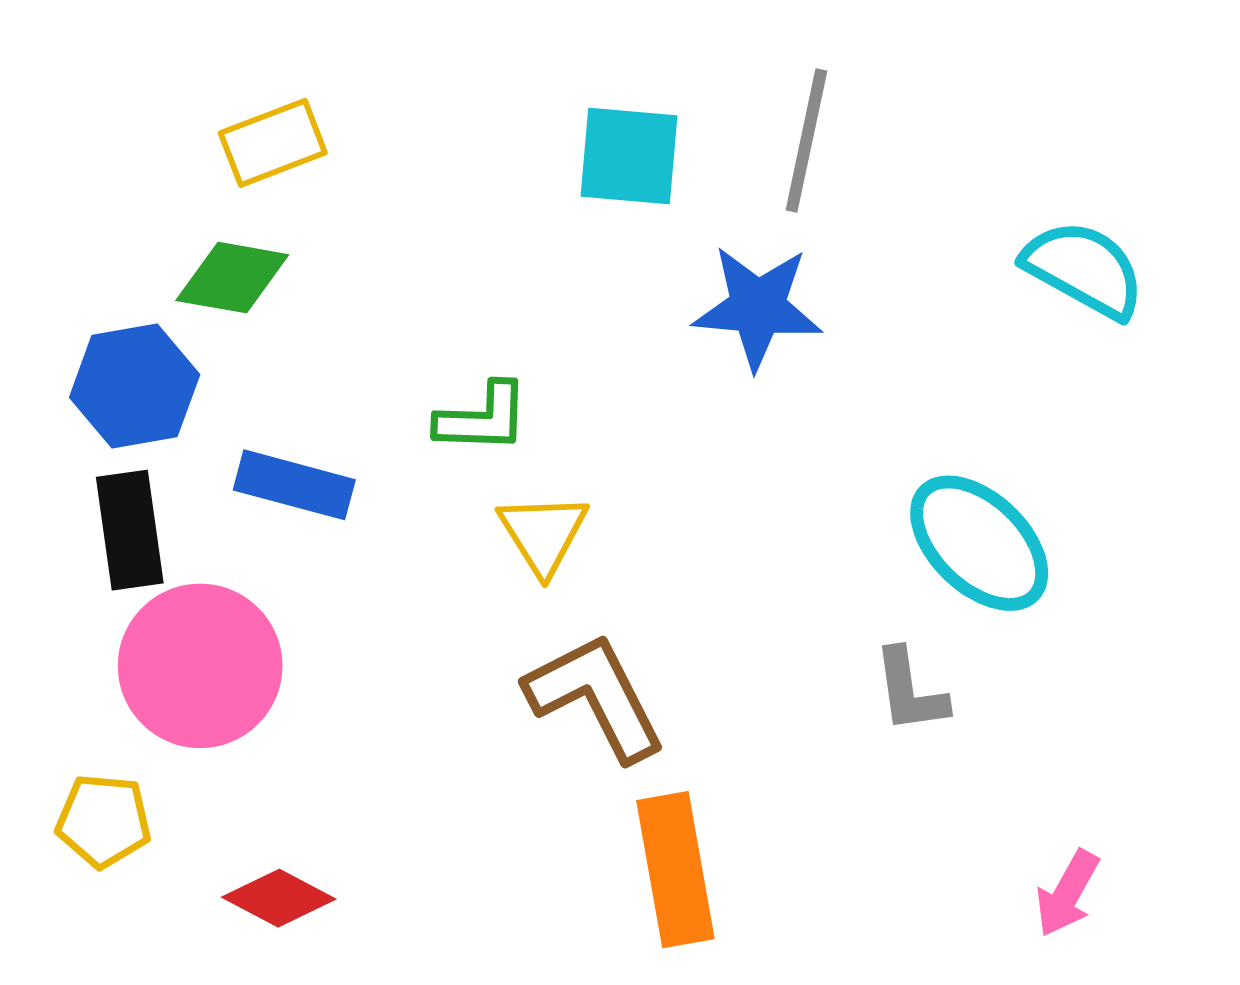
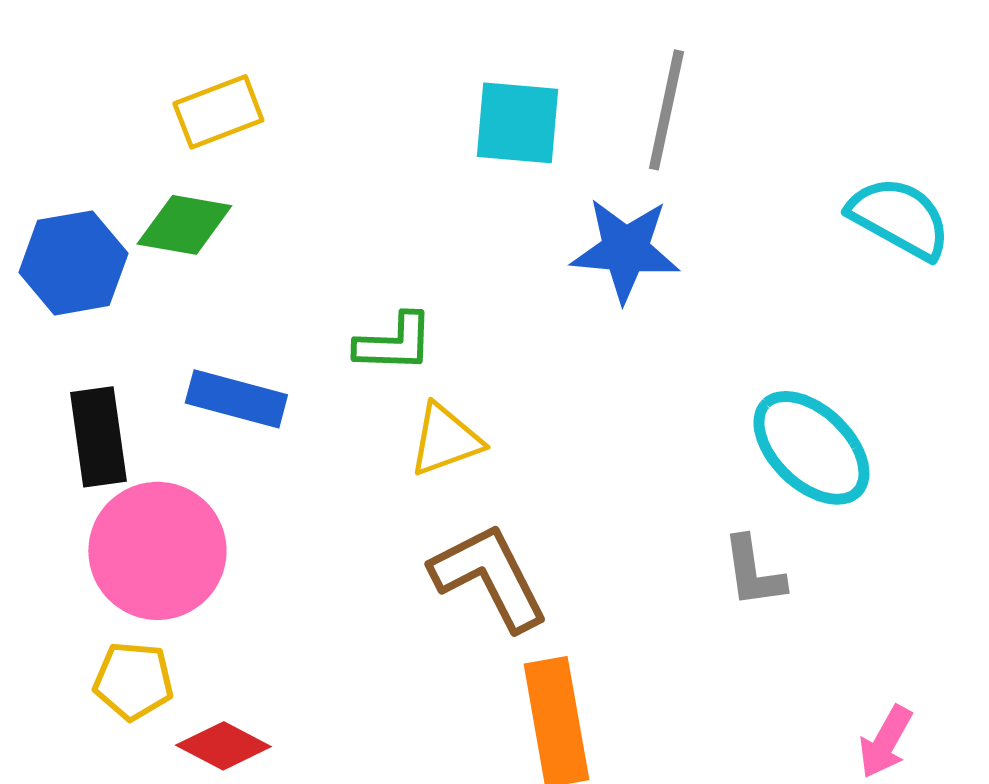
blue hexagon: (135, 386) -> (73, 263), moved
yellow triangle: (543, 534) -> (445, 440), turned 42
yellow pentagon: (104, 821) -> (133, 681), moved

